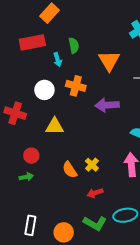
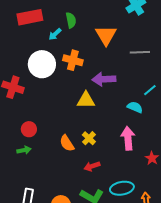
cyan arrow: (58, 60) -> (55, 34), turned 64
white circle: (44, 90) -> (42, 64), size x1.4
yellow triangle: (55, 126) -> (86, 100), moved

